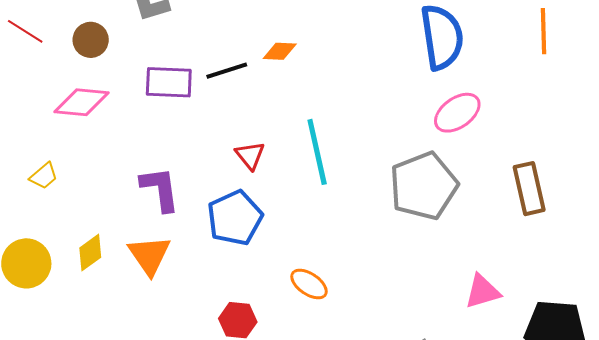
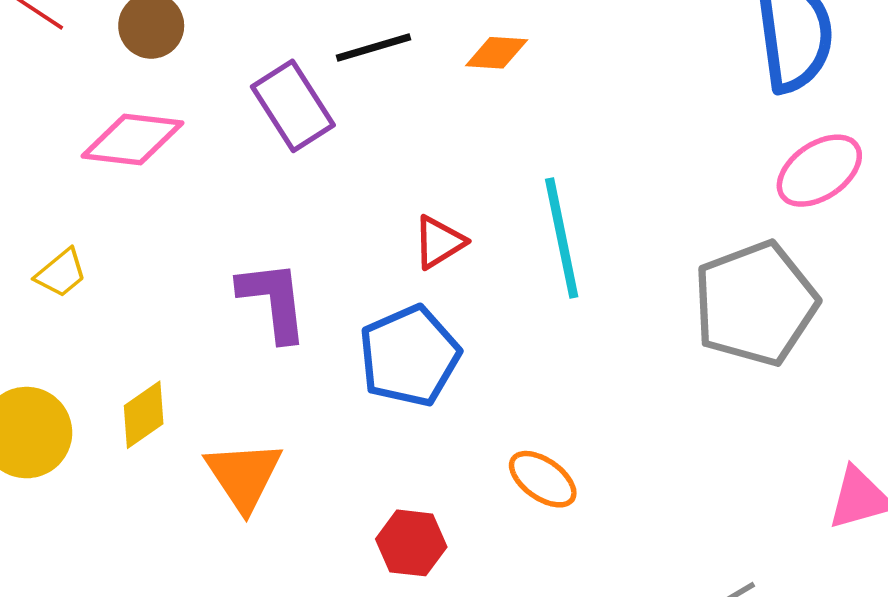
black line: (227, 71) -> (374, 47), moved
purple rectangle: (169, 82) -> (293, 106), turned 54
red triangle: (250, 155) -> (439, 242), turned 36
orange triangle: (149, 255) -> (244, 476), moved

